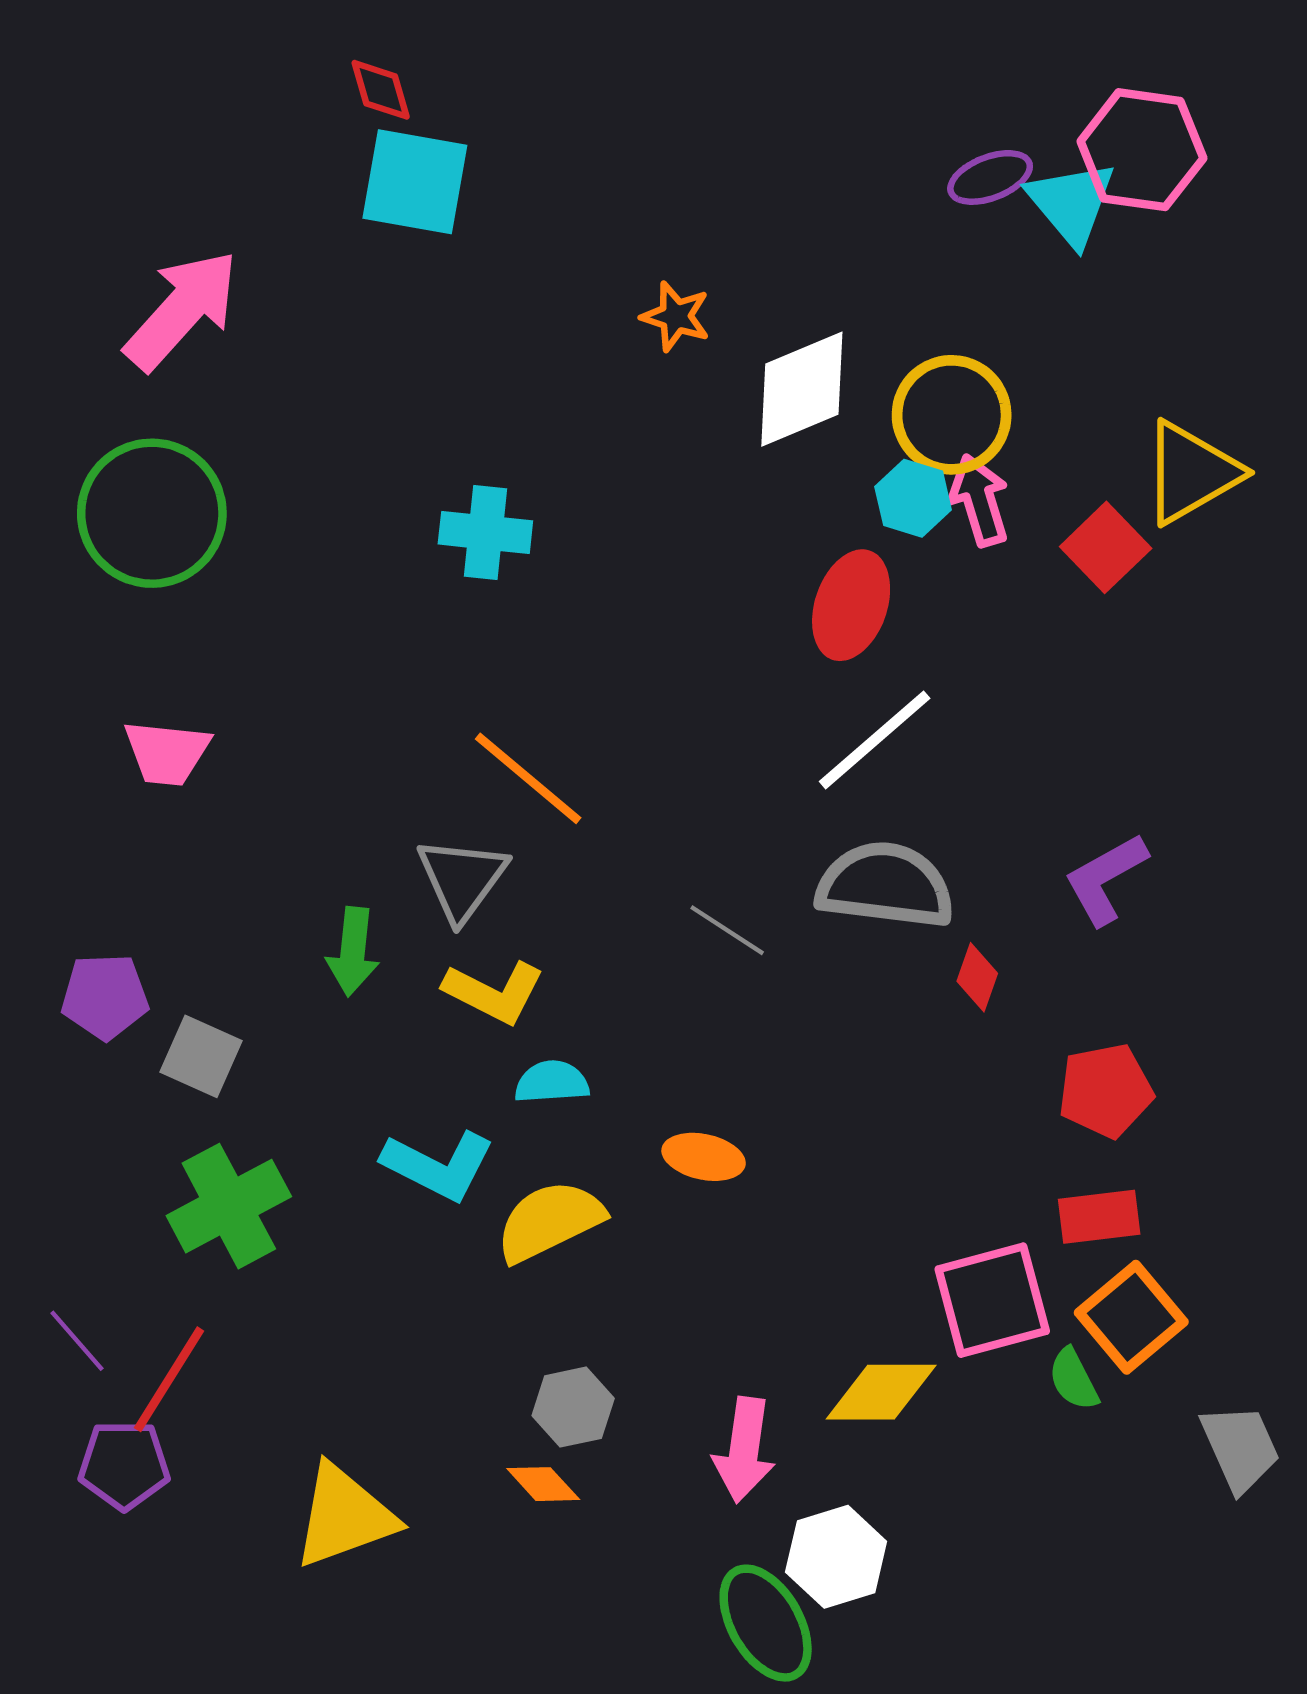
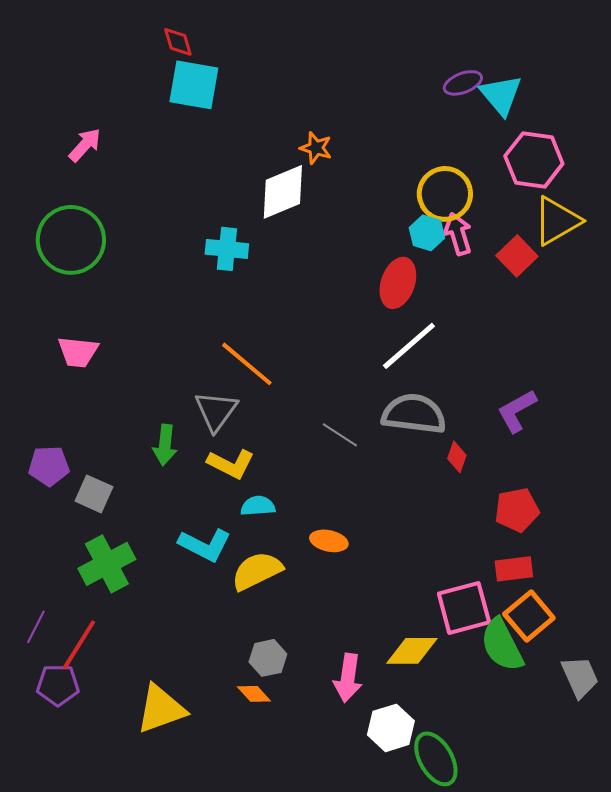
pink hexagon: (1142, 150) -> (534, 160), moved
pink arrow: (182, 310) -> (85, 145), size x0.6
white diamond: (802, 389) -> (283, 192), moved
purple line: (77, 1341) -> (36, 627), turned 68
green semicircle: (1073, 1379) -> (502, 645), size x1.8
green ellipse: (766, 1623) -> (436, 759), moved

